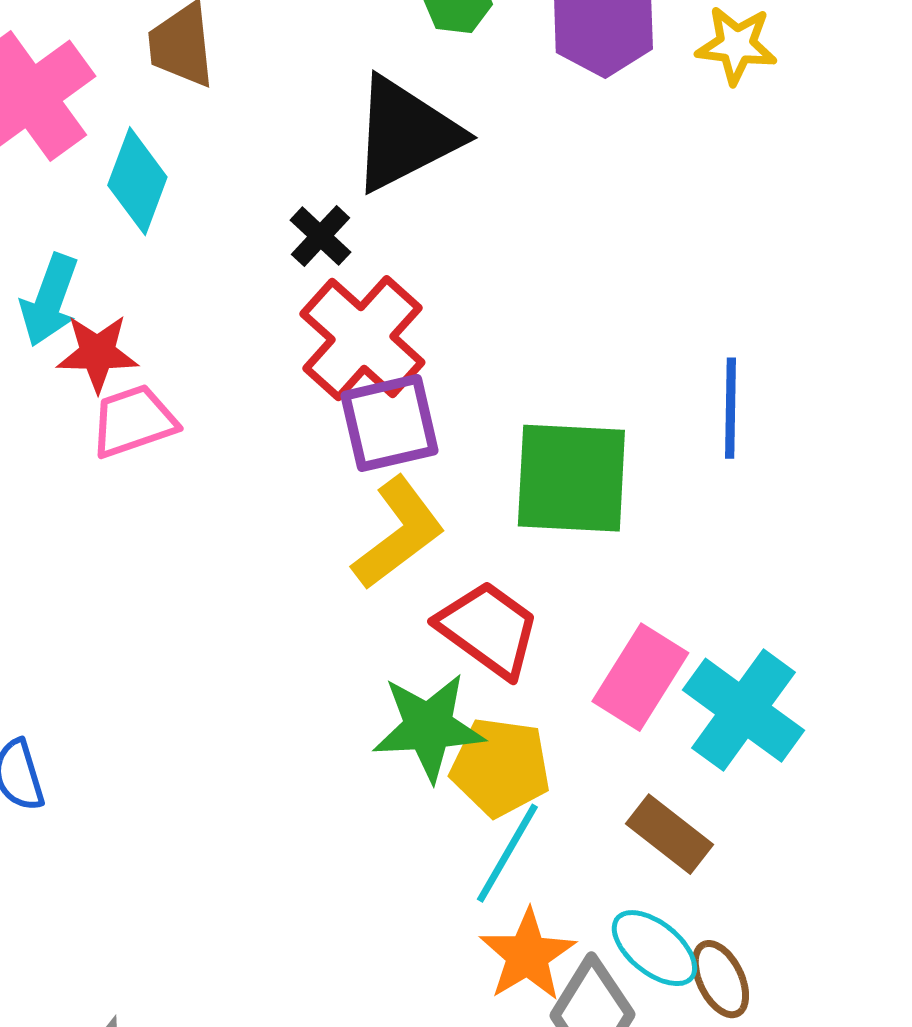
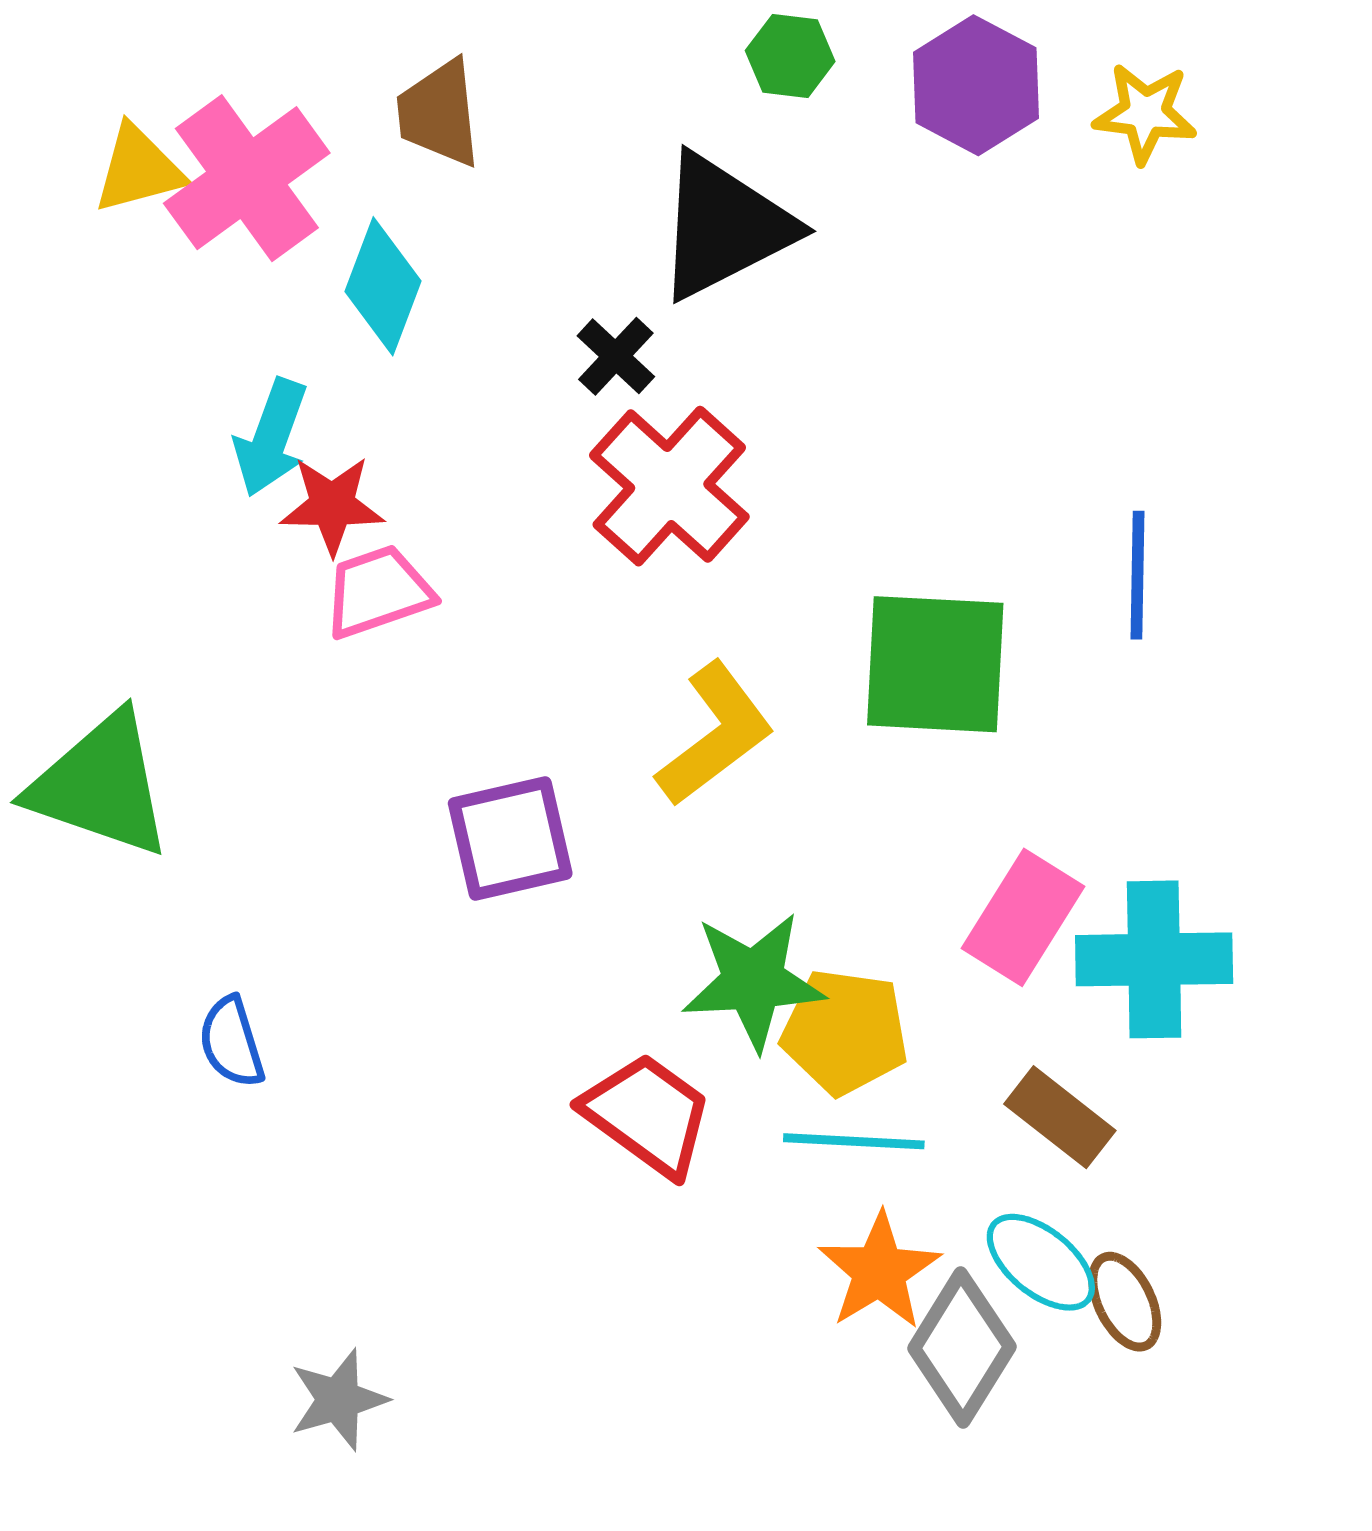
purple square: (389, 423) -> (510, 839), moved
red trapezoid: (488, 629) -> (648, 1115), moved
cyan cross: (743, 710) -> (1154, 959), turned -37
cyan line: (507, 853) -> (854, 1141), turned 63

